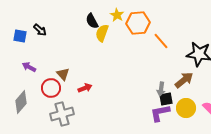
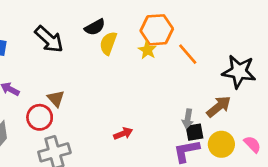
yellow star: (117, 15) -> (147, 50), moved
black semicircle: (92, 21) -> (95, 27), turned -91
black arrow: (40, 30) -> (49, 39), moved, size x1.6
red arrow: (85, 88) -> (123, 133), moved

